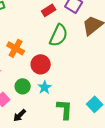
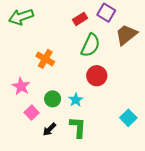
red circle: (41, 64) -> (97, 76), moved
green L-shape: (65, 109) -> (78, 127), moved

